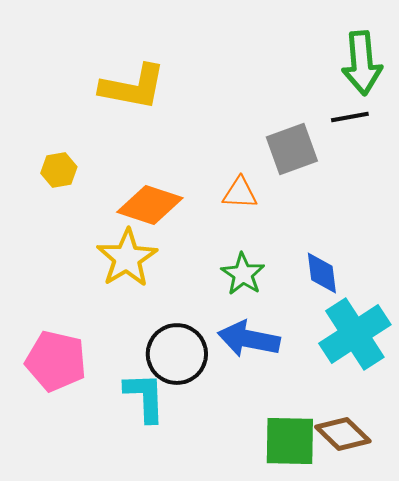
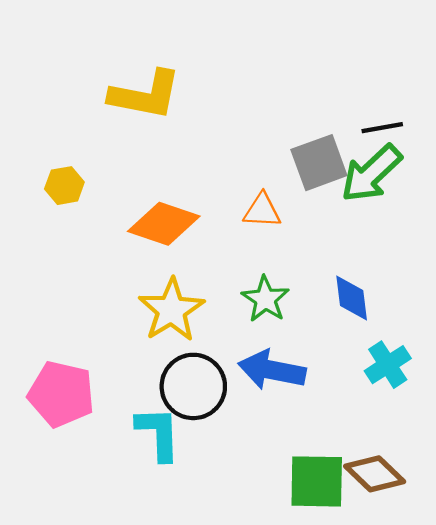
green arrow: (362, 63) -> (371, 173), moved, turned 52
yellow star: (127, 258) -> (171, 310), moved
cyan cross: (355, 334) -> (388, 365), size x0.6

